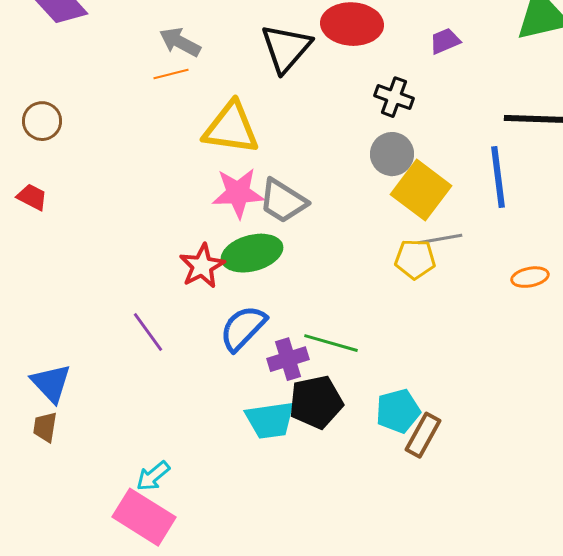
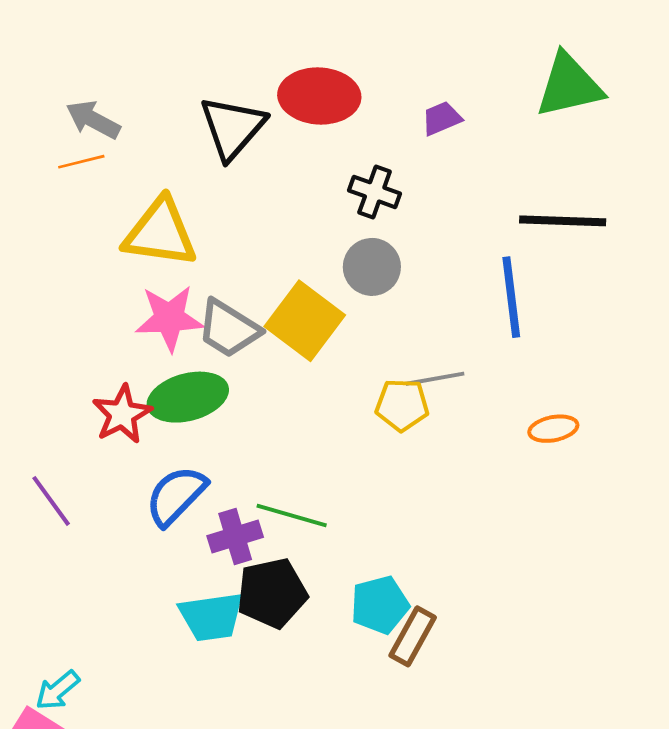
yellow square: (421, 190) -> (305, 321), moved

